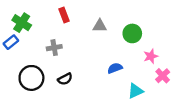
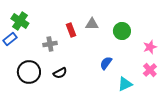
red rectangle: (64, 15) -> (71, 30), moved
pink star: (151, 56) -> (150, 47), moved
blue semicircle: (115, 68) -> (106, 63), turned -32

